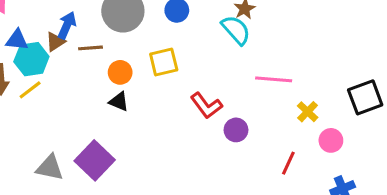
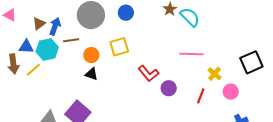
cyan semicircle: (236, 30) -> (190, 17), moved
blue triangle: (17, 40) -> (26, 47), moved
brown triangle: (55, 42) -> (39, 24), moved
cyan hexagon: (31, 59) -> (47, 50), moved
red line: (288, 163) -> (201, 96), moved

